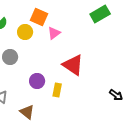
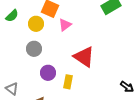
gray circle: (10, 57) -> (34, 49), moved

